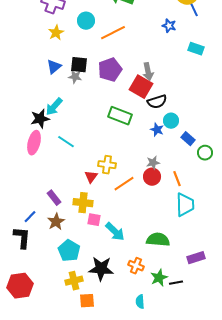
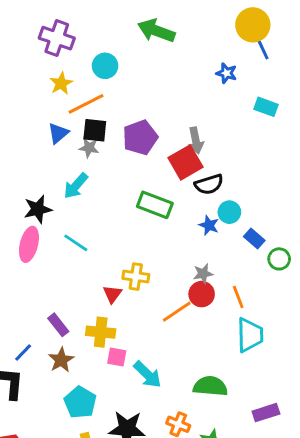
orange line: (113, 33) -> (86, 104), moved
red square: (141, 87) -> (186, 162), turned 30
cyan arrow: (54, 107) -> (76, 186), moved
orange line: (124, 184) -> (177, 312), moved

